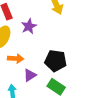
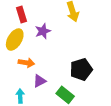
black pentagon: (56, 61) -> (81, 69), moved, turned -30

